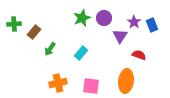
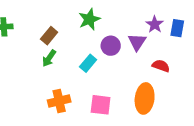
purple circle: (104, 18) -> (111, 46), moved
blue rectangle: (152, 25) -> (177, 28), turned 32
brown rectangle: (34, 32) -> (49, 36), moved

